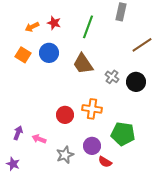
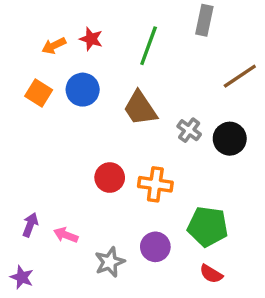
red circle: (65, 115) -> (110, 178), moved
red semicircle: (105, 162) -> (211, 274), moved

